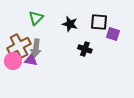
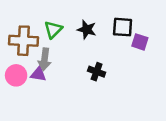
green triangle: (36, 18) -> (53, 30), moved
brown cross: (19, 46) -> (24, 41), moved, turned 30
black cross: (85, 49) -> (97, 72), moved

